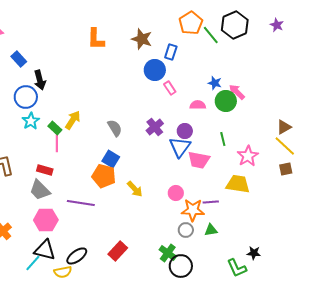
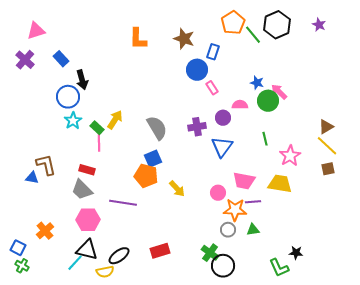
purple cross: (155, 127) -> (197, 127), turned 30
gray semicircle: (115, 128) -> (157, 128), size x1.4
purple circle: (185, 131) -> (223, 118), moved
blue square: (111, 159) -> (153, 159), turned 36
pink trapezoid: (199, 160) -> (244, 181), moved
red rectangle: (118, 251) -> (160, 251), turned 30

